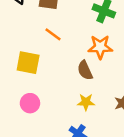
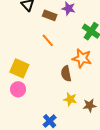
yellow square: (28, 63) -> (19, 68), moved
yellow star: (86, 102) -> (70, 99), moved

